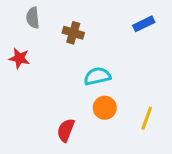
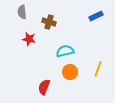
red star: (19, 58) -> (29, 39), moved
yellow line: (147, 118) -> (98, 69), moved

